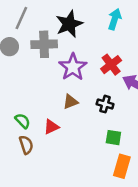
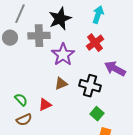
red cross: (111, 65) -> (95, 43), moved
black cross: (105, 104) -> (90, 86), size x1.5
green square: (113, 138) -> (97, 114), turned 32
brown semicircle: (26, 145) -> (24, 120), turned 84

